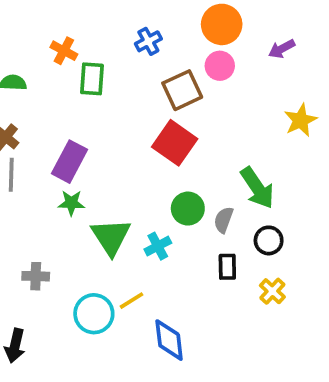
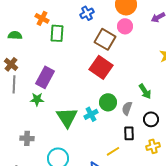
brown square: (182, 90) -> (105, 39), turned -35
green arrow: (257, 188) -> (145, 91), size x0.7
green star: (71, 203) -> (37, 99), moved
cyan cross: (158, 246) -> (91, 114), moved
yellow cross: (272, 291) -> (153, 146), turned 32
yellow line: (131, 301) -> (113, 151), moved

